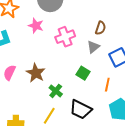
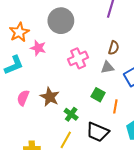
pink star: (36, 26) -> (38, 48), moved
gray triangle: (93, 47) -> (107, 67), turned 32
orange line: (107, 85) -> (115, 106), moved

